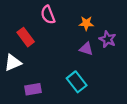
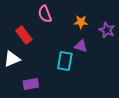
purple star: (108, 39) -> (107, 30), moved
cyan rectangle: (77, 82) -> (65, 61), moved, turned 48

